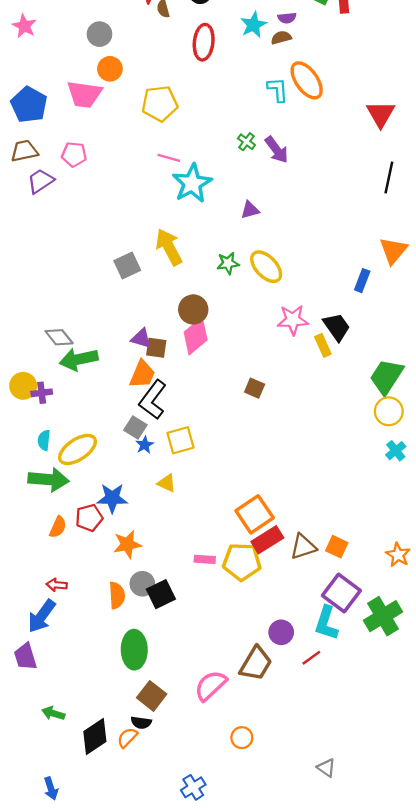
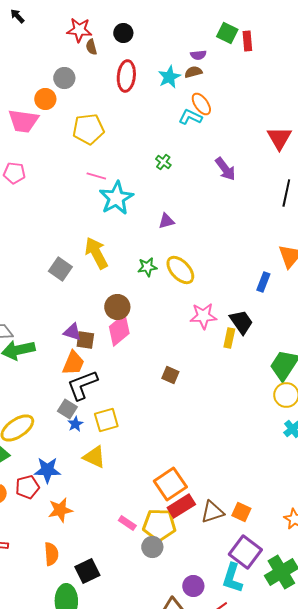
cyan star: (253, 25) -> (169, 77), moved
gray circle: (100, 34) -> (64, 78), moved
orange ellipse: (307, 80) -> (201, 104), moved, size x0.7
cyan L-shape: (278, 90) -> (190, 117), turned -60
purple arrow: (277, 150) -> (225, 169), moved
gray square: (127, 266) -> (60, 269), turned -30
yellow rectangle: (323, 345) -> (229, 338), turned 36
black L-shape: (153, 400) -> (82, 385), turned 32
yellow triangle: (167, 483) -> (94, 457), size x1.4
pink rectangle: (205, 559) -> (127, 523), turned 30
gray circle: (142, 584) -> (152, 547), moved
black square: (161, 594) -> (87, 571), moved

